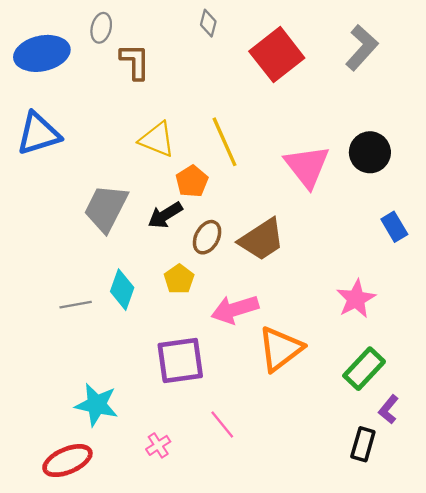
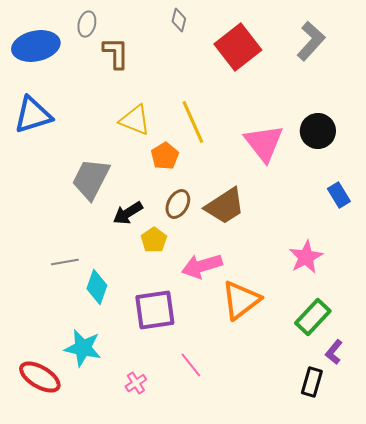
black arrow: (165, 215) -> (128, 213), moved
cyan diamond: (122, 290) -> (97, 287), moved
red ellipse: (67, 461) -> (40, 377), moved, turned 54

